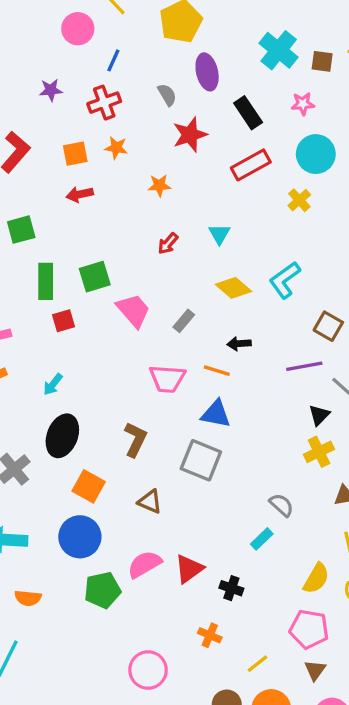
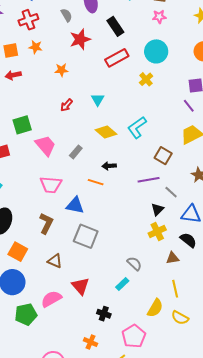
pink star: (303, 104) -> (159, 17), moved
pink trapezoid: (167, 379) -> (51, 185), moved
blue triangle: (216, 414) -> (75, 205), moved
red triangle: (189, 569) -> (81, 286), moved, turned -36
pink pentagon: (309, 629) -> (134, 336), moved, turned 30

